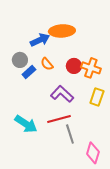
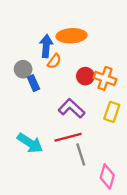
blue arrow: (40, 40) -> (46, 46), turned -60
orange semicircle: (47, 64) -> (54, 61), moved, turned -104
blue rectangle: (29, 72) -> (33, 83), turned -72

